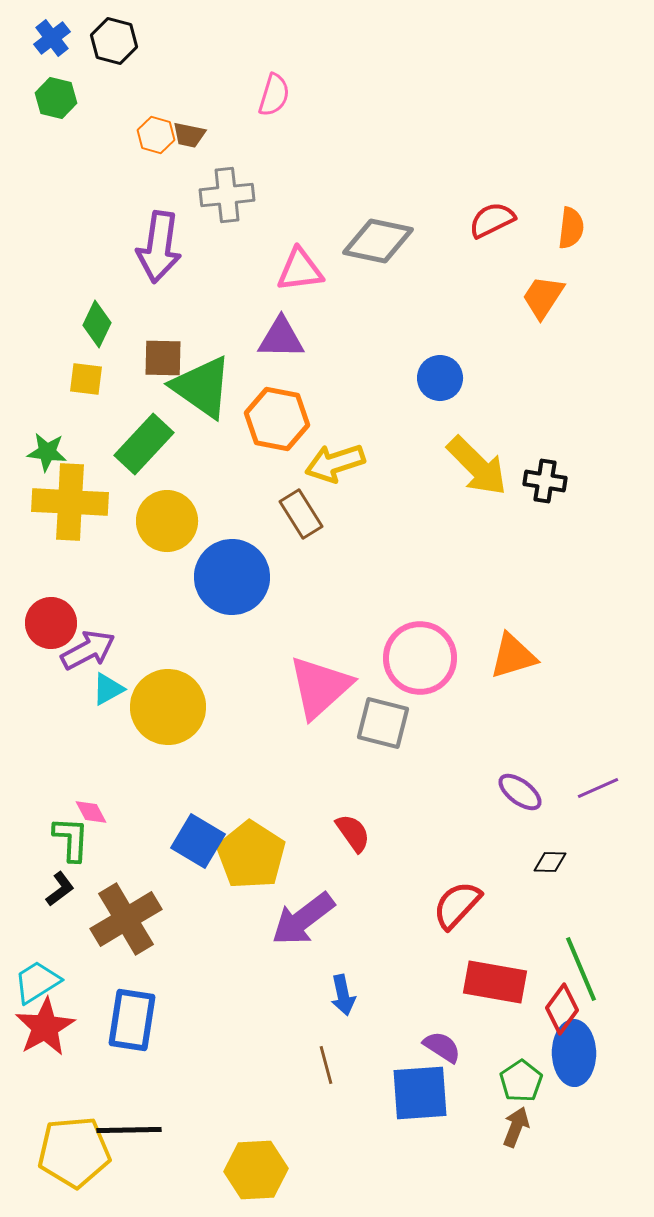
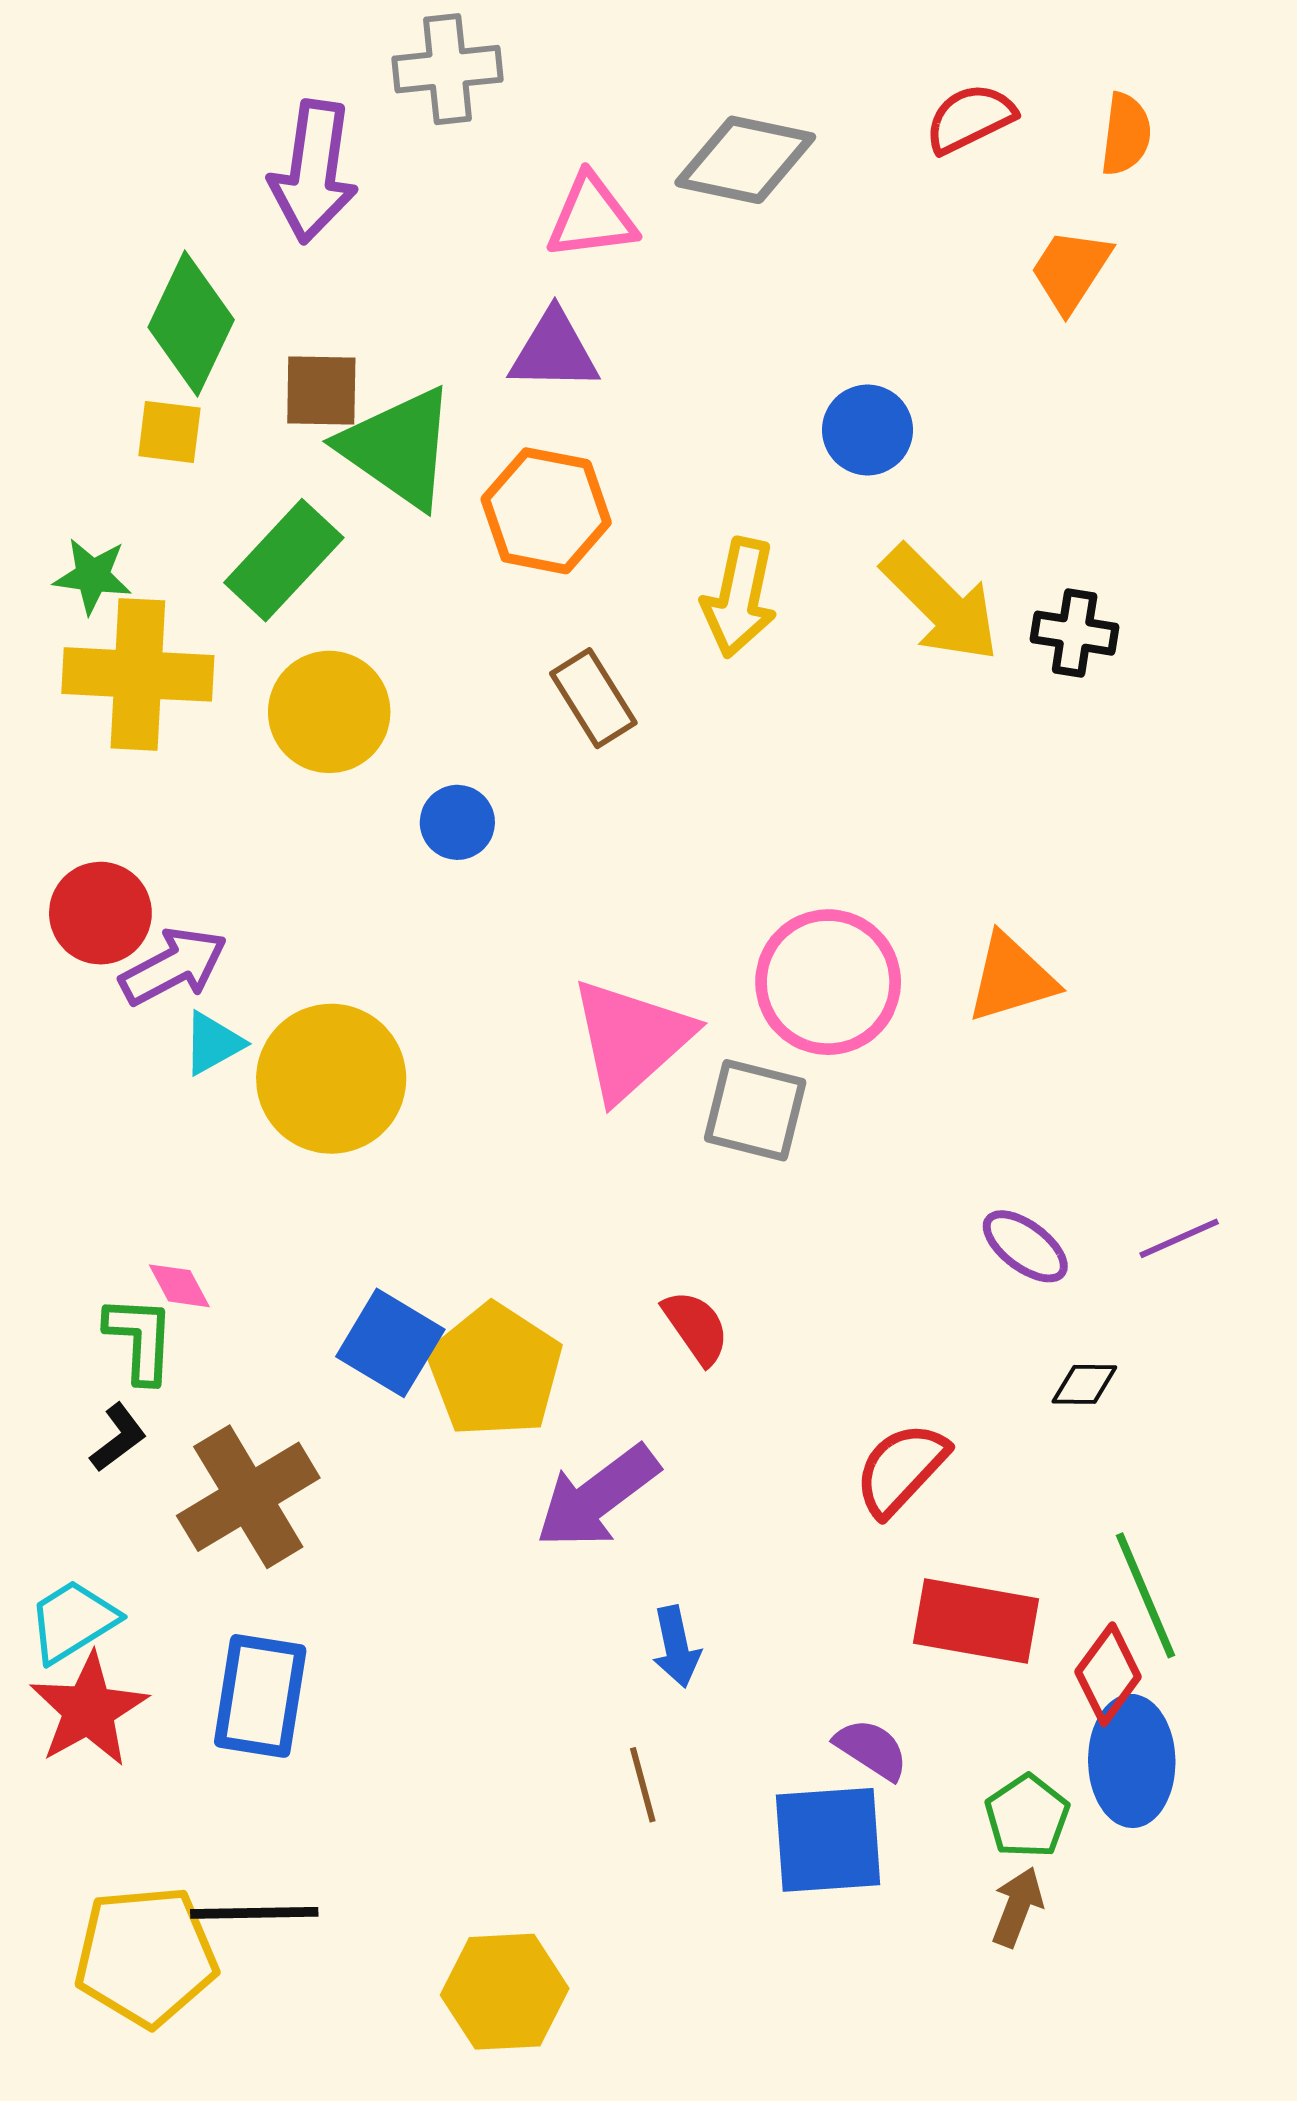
green diamond: (97, 324) -> (191, 323), size x1.5
yellow arrow: (335, 463) -> (739, 598), moved, turned -60
blue circle: (232, 577) -> (457, 822), size x0.5

